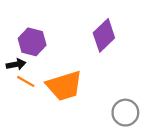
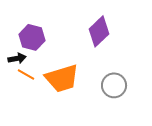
gray circle: (125, 113) -> (114, 85), moved

